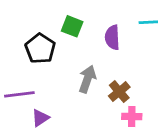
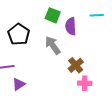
green square: (72, 26) -> (53, 15), moved
gray arrow: (87, 79) -> (53, 45), moved, turned -54

